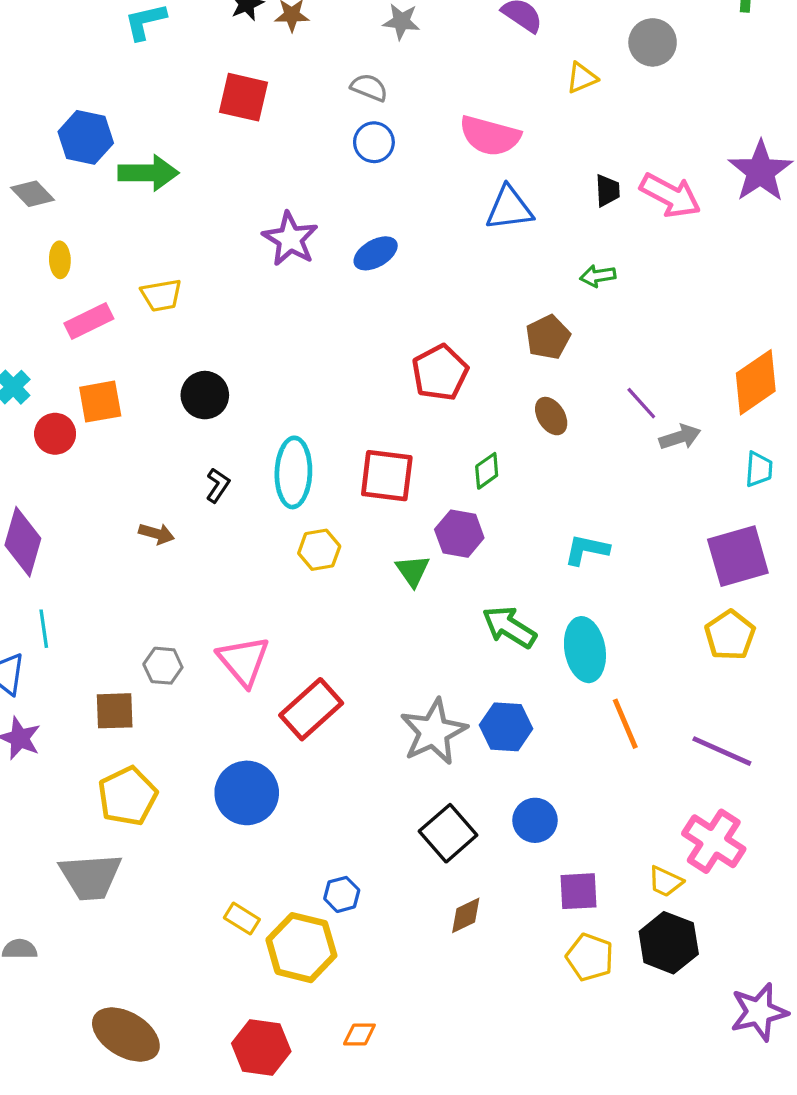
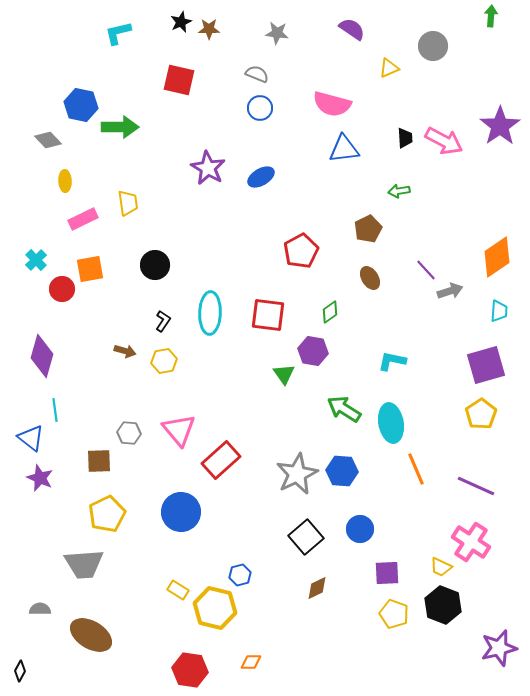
yellow trapezoid: (161, 295) -> (128, 203), turned -88
yellow hexagon: (319, 550) -> (164, 361), moved
brown ellipse: (126, 1035) -> (91, 635), moved

